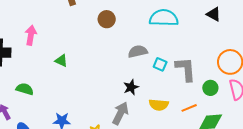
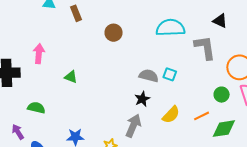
gray semicircle: (138, 51) -> (149, 76), moved, turned 30
gray L-shape: (186, 69) -> (205, 48), moved
yellow semicircle: (159, 105) -> (171, 115), turned -48

